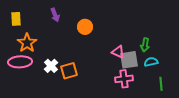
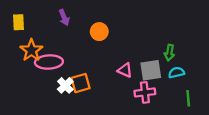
pink triangle: (118, 52) -> (125, 70), moved
pink ellipse: (20, 62) -> (49, 62), moved
white cross: (51, 66) -> (65, 85), moved

